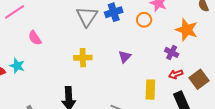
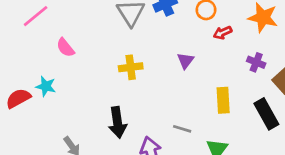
purple cross: (172, 52) -> (256, 62), moved
red arrow: (176, 74) -> (223, 33), moved

